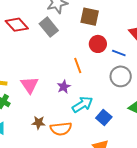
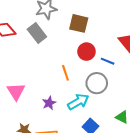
gray circle: (121, 76) -> (97, 83), moved
purple star: (64, 87) -> (49, 103), moved
cyan arrow: (82, 104) -> (78, 102), moved

